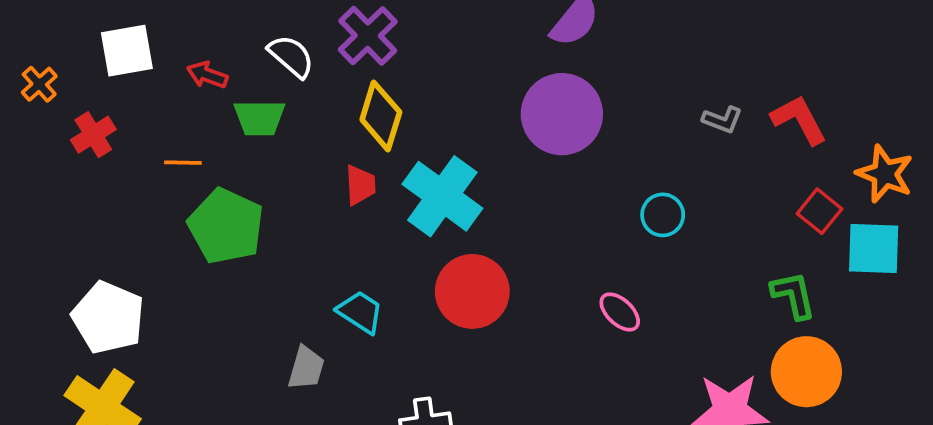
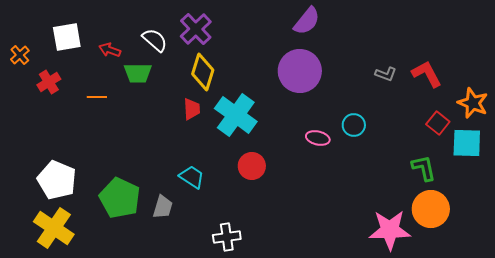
green pentagon: (226, 226) -> (120, 198), moved
red circle: (472, 291) -> (252, 166), size x0.7
pink ellipse: (620, 312) -> (318, 138), moved, turned -30

